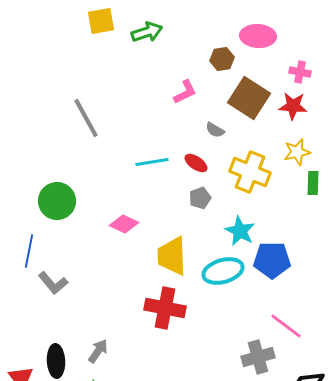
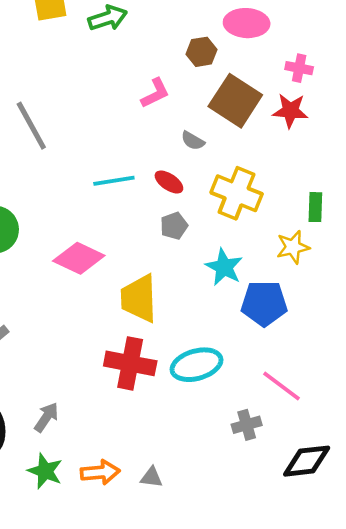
yellow star: (297, 152) -> (293, 247), moved
pink diamond: (124, 224) -> (79, 258), size x1.4
cyan ellipse: (223, 271) -> (197, 365), moved
gray cross: (258, 357) -> (247, 425), size x0.7

